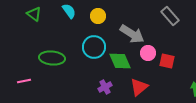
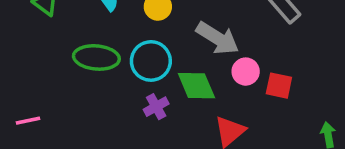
green ellipse: (52, 58) -> (96, 57), moved
purple cross: (105, 87) -> (156, 107), moved

